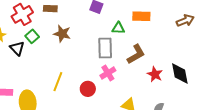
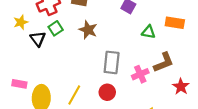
gray rectangle: (105, 48) -> (112, 62), moved
pink cross: (108, 73) -> (140, 74), moved
yellow line: (58, 82) -> (74, 95), moved

